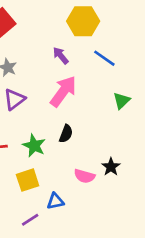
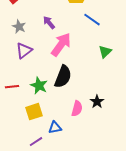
purple arrow: (61, 56) -> (49, 23), moved
black semicircle: (66, 134) -> (63, 77), size x1.6
pink semicircle: (84, 176) -> (77, 109), turned -91

